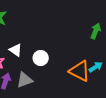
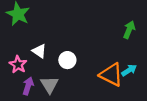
gray triangle: (25, 80) -> (49, 85), turned -42

